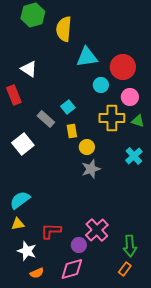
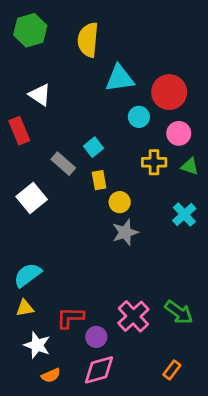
green hexagon: (33, 15) -> (30, 30), moved
yellow cross: (112, 118) -> (154, 162), size x0.7
purple circle: (79, 245) -> (96, 337), moved
green arrow: (130, 246) -> (179, 312), moved, turned -50

